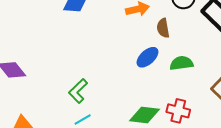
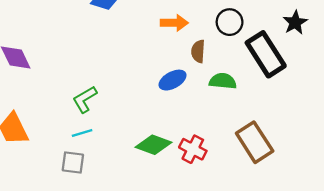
green semicircle: (181, 63) -> (223, 81), moved

